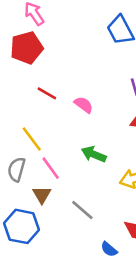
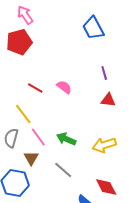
red line: (47, 93) -> (35, 88), moved
green arrow: (94, 154) -> (66, 139), moved

